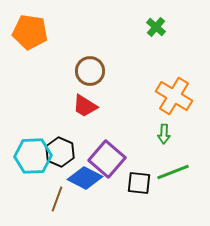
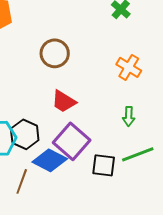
orange cross: (174, 96) -> (129, 67), moved, size x0.7
red trapezoid: (85, 106) -> (64, 101), moved

